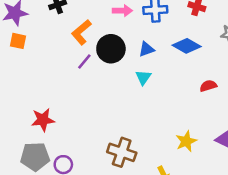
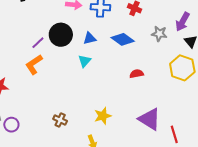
orange L-shape: (81, 32) -> (34, 64), moved
yellow star: (186, 141) -> (103, 116), moved
brown cross: (122, 152) -> (60, 120), size x0.6

